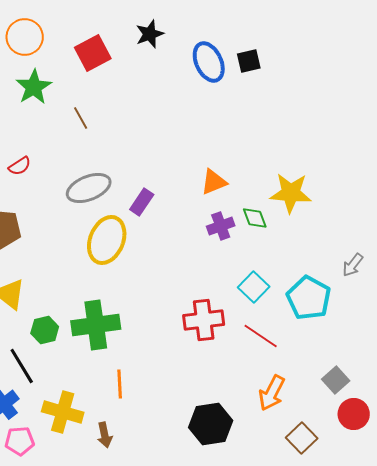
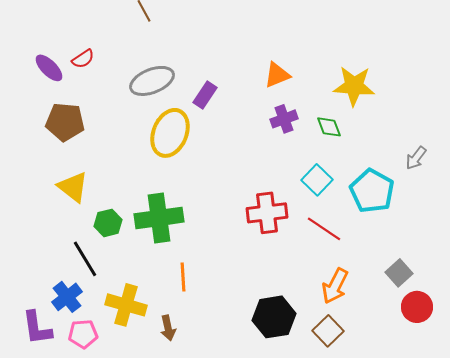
green diamond: (255, 218) -> (329, 127), moved
brown square: (302, 438) -> (328, 331), moved

